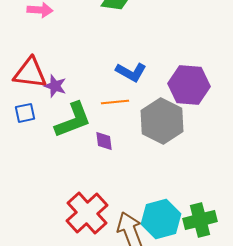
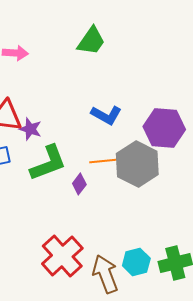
orange line: (115, 102) -> (103, 161), moved
purple diamond: (104, 141) -> (79, 184), turned 45
cyan hexagon: (161, 219) -> (136, 262), size x0.7

